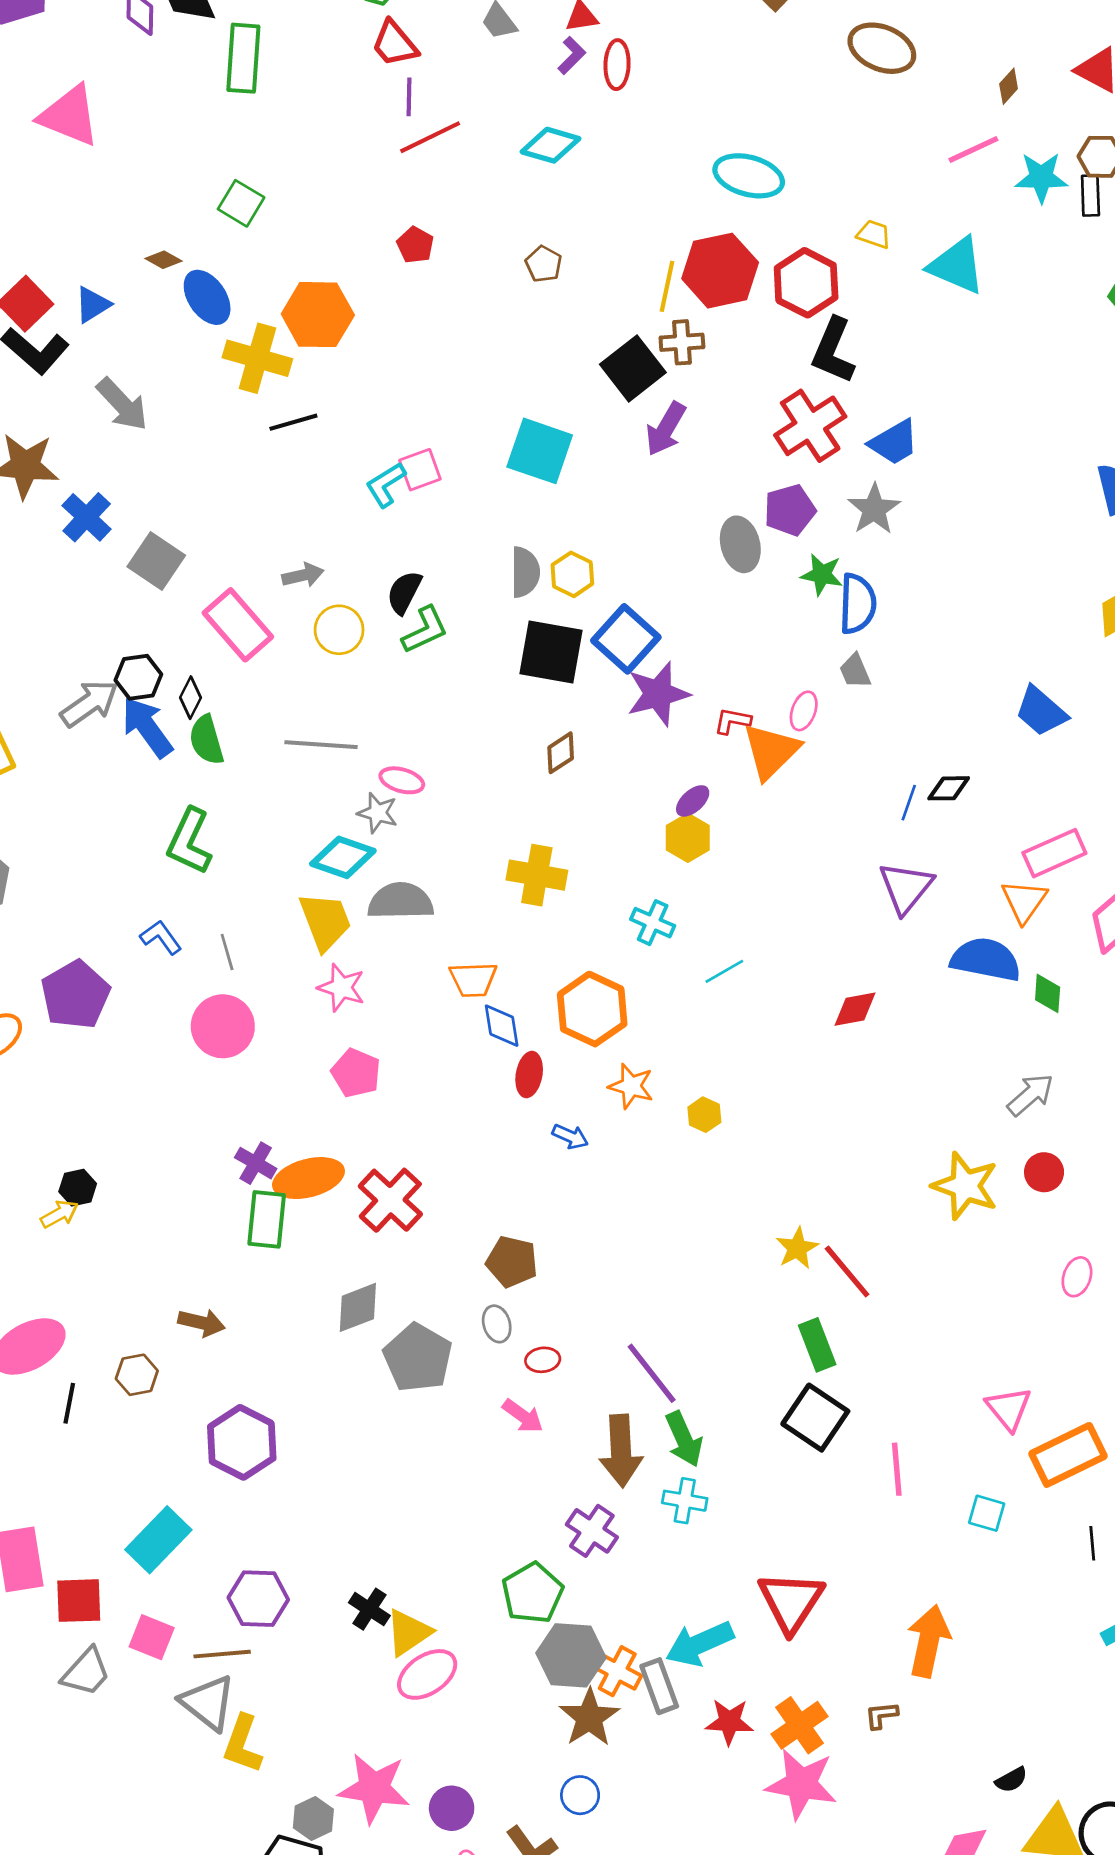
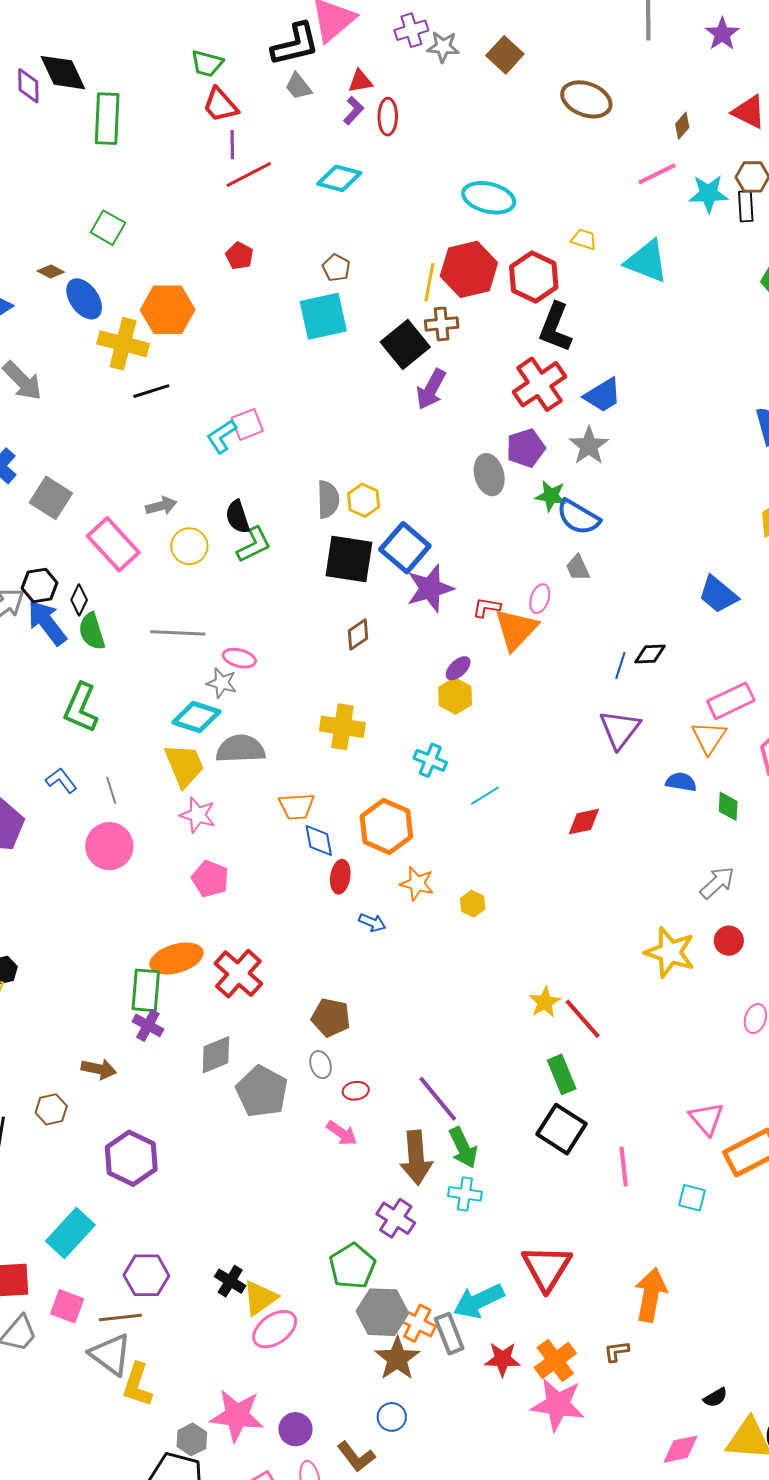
cyan square: (540, 451) -> (323, 316), moved, turned -30
black semicircle: (404, 592) -> (238, 517), turned -44
blue semicircle: (858, 604) -> (578, 517), turned 120
blue semicircle: (986, 959) -> (681, 782), size x0.6
purple cross: (256, 1163) -> (148, 1025), moved

